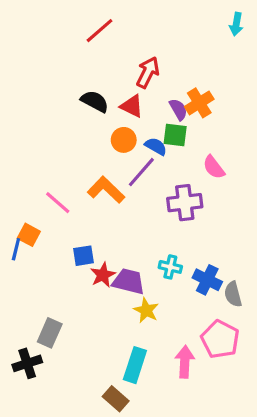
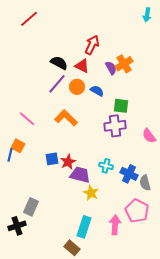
red line: (100, 31) -> (29, 19), moved
green square: (175, 135) -> (121, 106), moved
pink semicircle: (214, 167) -> (149, 136), moved
purple line: (141, 172) -> (57, 84), moved
pink line: (58, 203) -> (27, 119), moved
red star: (103, 275) -> (68, 162), moved

